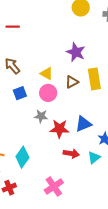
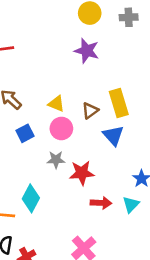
purple star: (76, 52) -> (87, 51), moved
blue triangle: (83, 124) -> (113, 135), moved, turned -42
cyan diamond: (22, 157) -> (31, 198), moved

